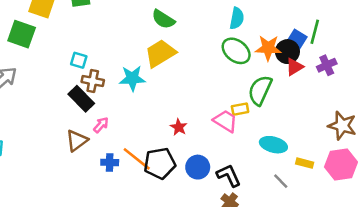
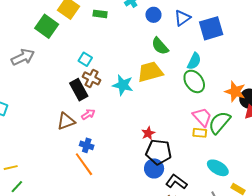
cyan semicircle: (237, 18) -> (194, 61), moved
green ellipse: (236, 51) -> (194, 81), moved
pink trapezoid: (225, 121) -> (202, 117), moved
orange line: (137, 159) -> (84, 164), moved
black pentagon: (160, 163) -> (159, 152), moved
black L-shape: (229, 176) -> (176, 182), turned -45

